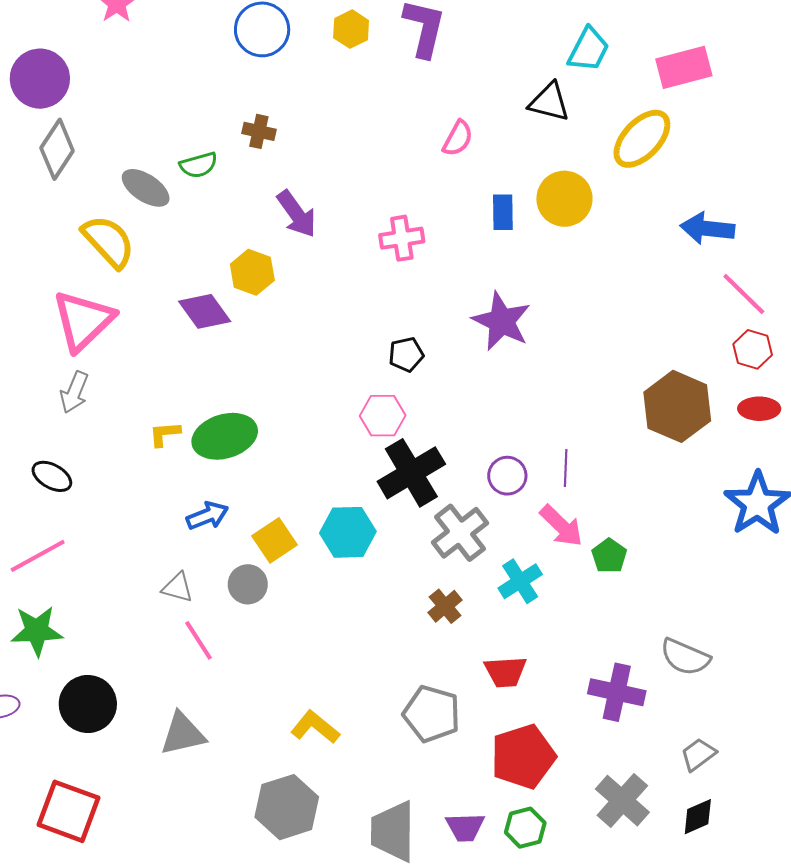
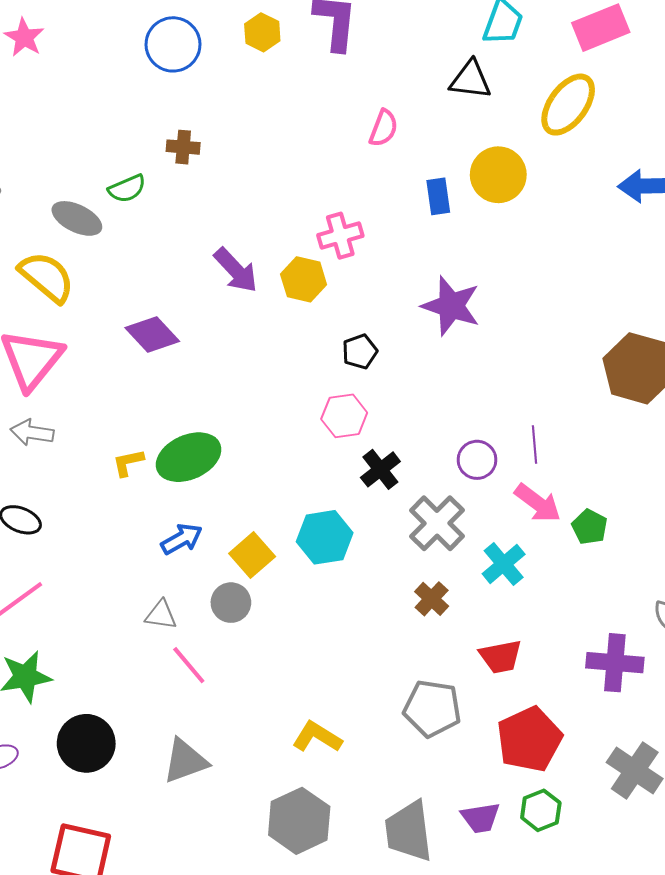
purple arrow: (297, 214) -> (236, 270), moved
yellow hexagon: (252, 272) -> (304, 279), moved
gray arrow: (74, 392) -> (32, 433), turned 84
black cross: (411, 473) -> (380, 469), size x0.6

